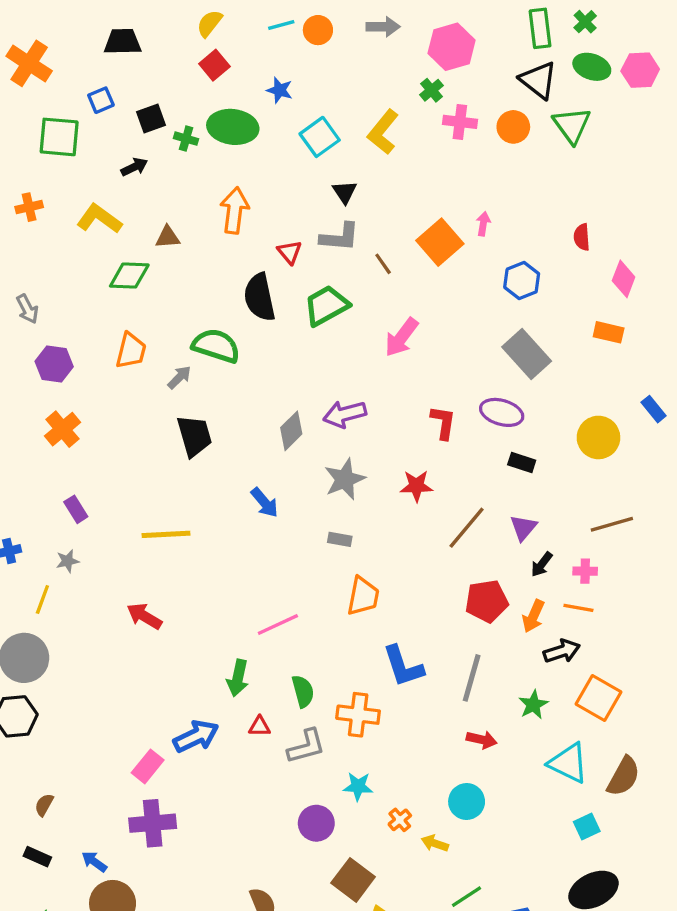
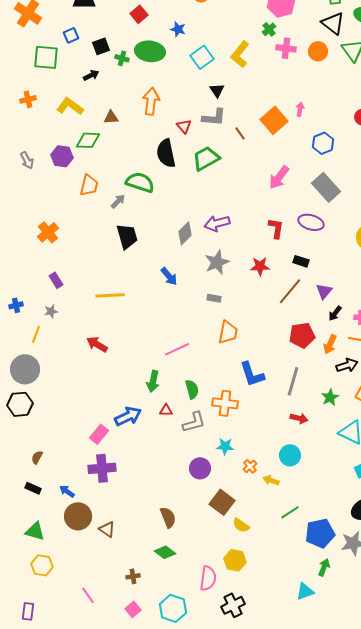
pink arrow: (401, 337) -> (279, 177), moved
purple hexagon: (54, 364) -> (62, 156), moved
black rectangle: (522, 463) -> (301, 261), moved

